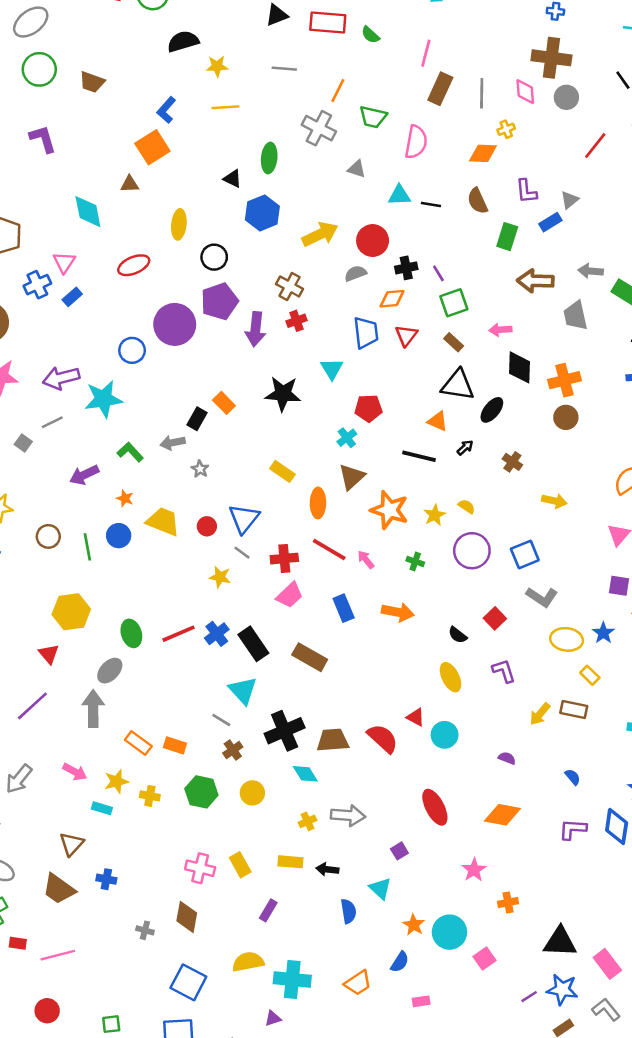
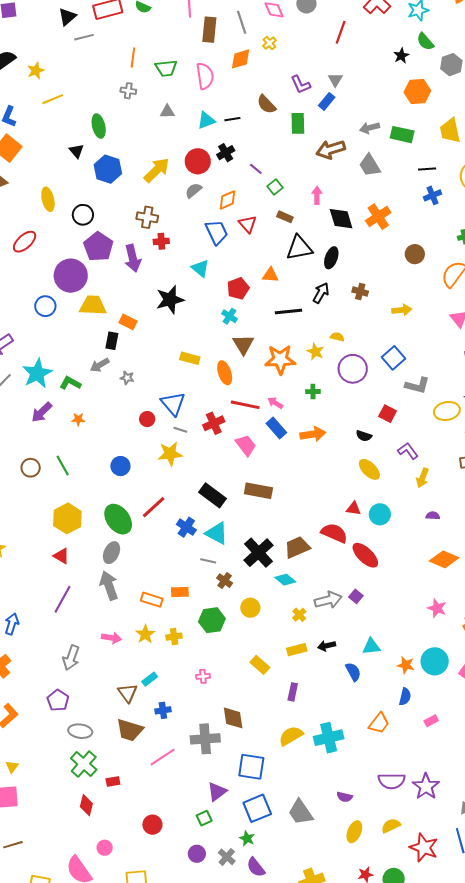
gray line: (284, 69) -> (84, 37), moved
gray cross: (319, 128) -> (128, 91), size x0.6
orange diamond: (483, 153) -> (241, 59), moved
black triangle: (233, 179) -> (76, 151), turned 42
black cross: (406, 268) -> (226, 153), moved
green square: (454, 303) -> (275, 187), size x0.7
red cross: (296, 321) -> (161, 241), turned 35
pink arrow: (500, 330) -> (317, 195), turned 114
cyan star: (103, 399) -> (37, 373), moved
brown circle: (566, 417) -> (415, 254), moved
orange triangle: (438, 421) -> (270, 275), moved
black arrow: (465, 448) -> (321, 293), size x1.5
yellow trapezoid: (163, 521) -> (93, 305), moved
blue circle: (119, 536) -> (120, 466), moved
yellow star: (220, 577) -> (170, 454), size x1.4
pink trapezoid: (290, 595) -> (246, 445), moved, turned -65
blue rectangle: (344, 608) -> (276, 428), moved
green ellipse: (131, 633) -> (118, 519), size x1.4
blue cross: (217, 634) -> (186, 527), moved
yellow arrow: (540, 714) -> (422, 478), moved
red ellipse: (435, 807) -> (365, 555), moved
cyan rectangle: (102, 808) -> (150, 679), moved, turned -35
orange diamond: (502, 815) -> (444, 559), turned 32
purple square: (399, 851) -> (356, 596), moved
pink cross: (200, 868) -> (203, 676), moved, size x0.6
cyan triangle: (380, 889) -> (371, 646), turned -30
gray cross: (145, 930) -> (205, 739), size x2.0
pink line: (58, 955) -> (163, 757), moved
purple triangle: (273, 1018) -> (217, 792), moved, size x1.5

